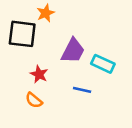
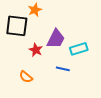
cyan rectangle: (103, 64) -> (79, 49), turned -42
red star: (39, 74) -> (36, 50), moved

